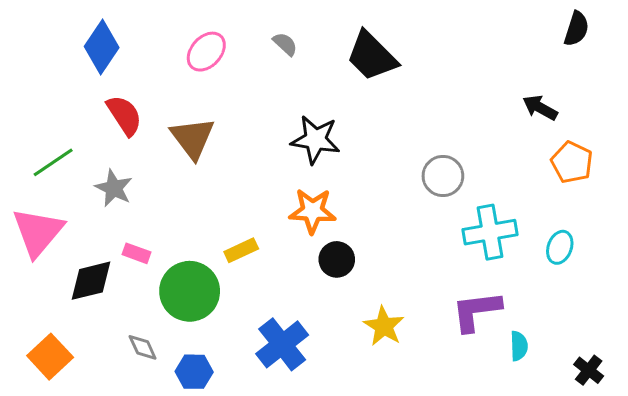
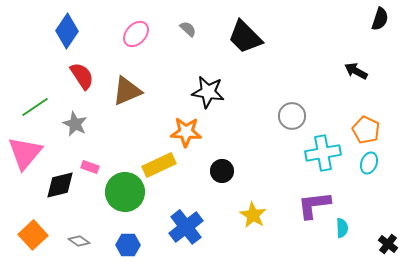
brown triangle: (193, 138) -> (127, 91), turned 44
orange pentagon: (572, 162) -> (366, 130), moved
orange star: (312, 211) -> (186, 132), moved
yellow rectangle: (241, 250) -> (159, 165), size x1.5
gray diamond: (143, 347) -> (79, 241), moved, turned -30

